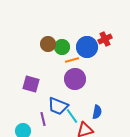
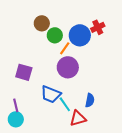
brown circle: (48, 44) -> (42, 23), moved
orange line: (72, 60) -> (65, 48), turned -40
purple line: (43, 119) -> (16, 105), moved

